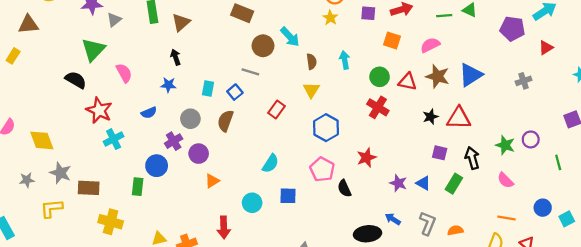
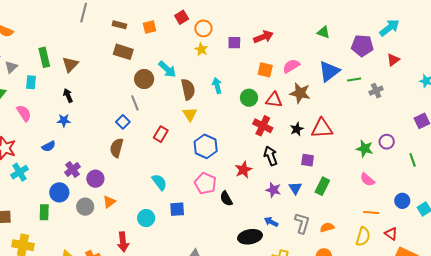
green line: (444, 16) -> (354, 79), moved
orange square: (392, 40) -> (265, 70), moved
brown semicircle: (312, 62) -> (188, 89), size x1.5
gray line: (250, 72) -> (135, 103), turned 56
blue triangle: (471, 75) -> (329, 71), moved
cyan rectangle: (208, 88) -> (31, 82), moved
red cross: (378, 107) -> (263, 126), moved
gray circle: (190, 119) -> (85, 207), moved
black arrow: (472, 158) -> (271, 156), moved
cyan semicircle: (270, 164) -> (159, 182), turned -66
blue triangle: (423, 183) -> (295, 188), turned 32

